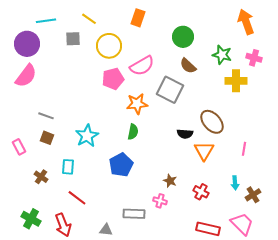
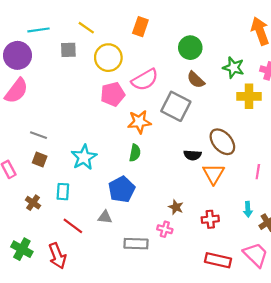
red cross: (201, 192) -> (210, 219), turned -35
gray triangle: (106, 230) -> (105, 217), moved

